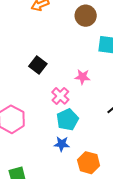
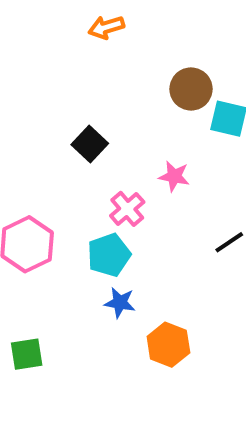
brown circle: (86, 16) -> (191, 89), moved
cyan pentagon: (67, 120) -> (109, 255), moved

